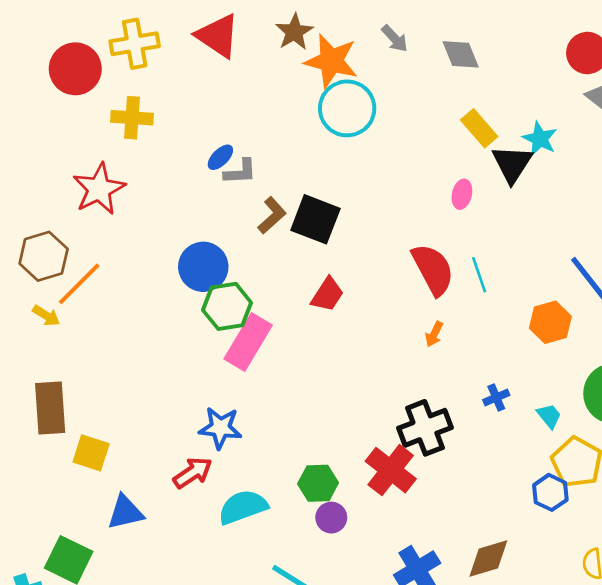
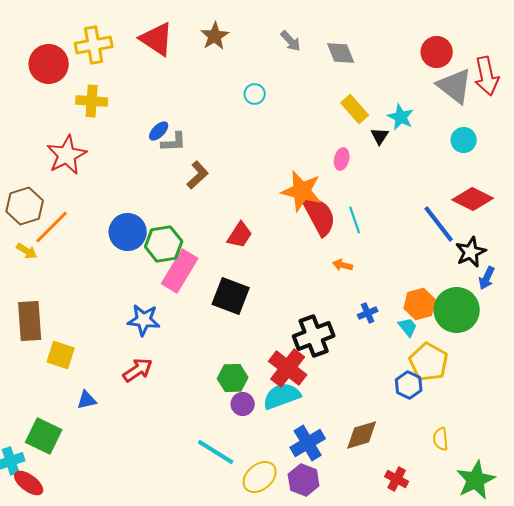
orange star: (331, 61) -> (302, 191), moved
cyan circle: (347, 108) -> (255, 94), size x0.5
black triangle: (512, 164) -> (380, 136), size x0.6
black square: (315, 219) -> (231, 296), moved
blue circle: (203, 267) -> (128, 232), moved
orange hexagon: (550, 322) -> (420, 304), moved
orange arrow: (434, 334) -> (343, 265), moved, turned 78
blue star: (220, 428) -> (144, 320), moved
cyan semicircle: (243, 507) -> (282, 396), moved
blue triangle: (125, 512) -> (87, 400), size x0.7

